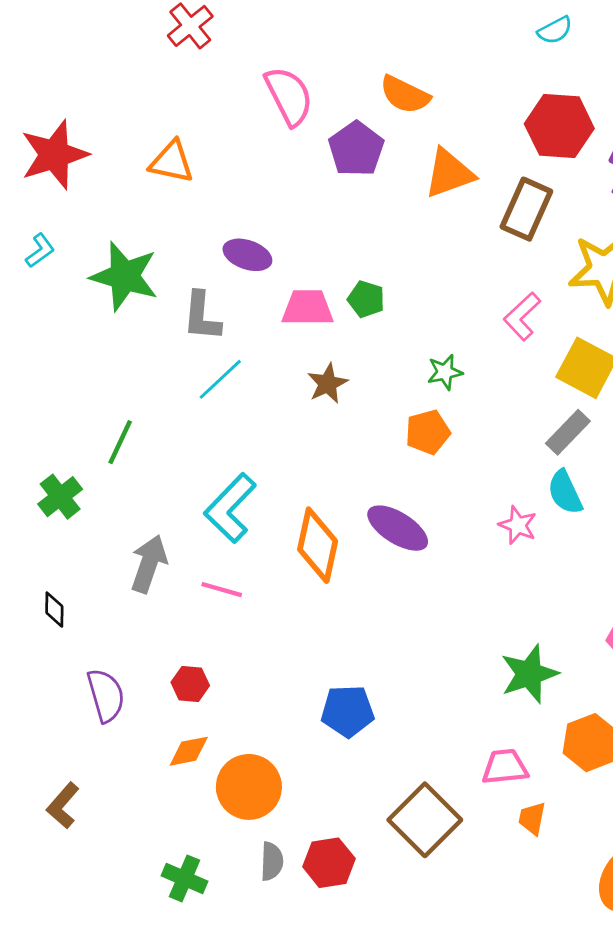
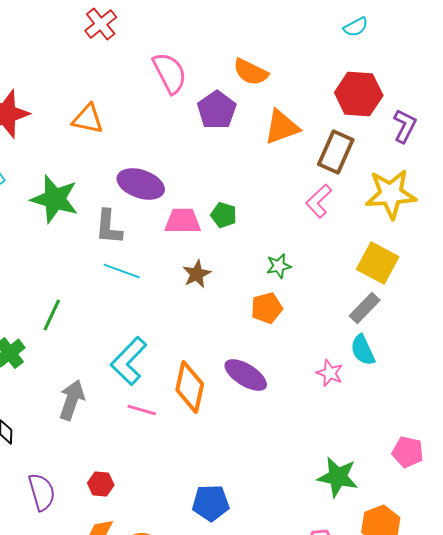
purple ellipse: (247, 255) -> (141, 184), size x1.4
pink L-shape: (522, 316) -> (319, 201), moved
cyan line: (220, 379) -> (122, 271), turned 63
pink line: (222, 590) -> (142, 410), moved
green star: (529, 674) -> (338, 477), turned 30

